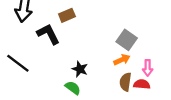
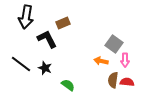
orange arrow: (122, 60) -> (101, 61), moved, turned -144
pink arrow: (148, 68) -> (125, 60), moved
black star: (80, 69) -> (45, 68), moved

